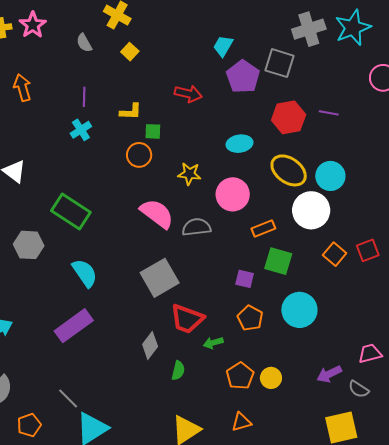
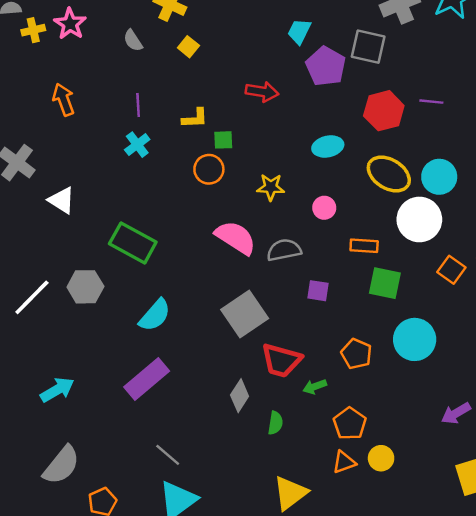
pink circle: (233, 194) -> (324, 208), size x0.6
orange rectangle: (263, 229) -> (364, 246), turned 30
cyan semicircle: (85, 273) -> (155, 315), turned 80
purple square: (245, 279) -> (318, 291), moved
yellow circle: (271, 378) -> (381, 458), moved
gray line: (68, 399) -> (168, 455), moved
orange triangle: (241, 422) -> (344, 462), moved

